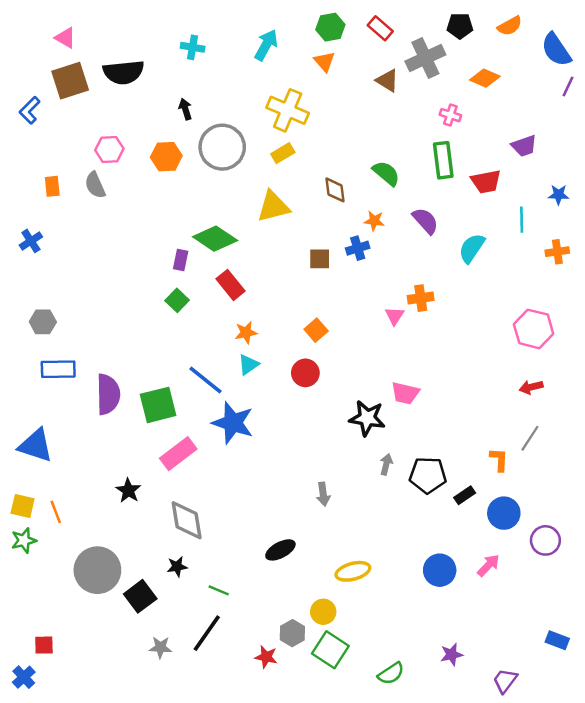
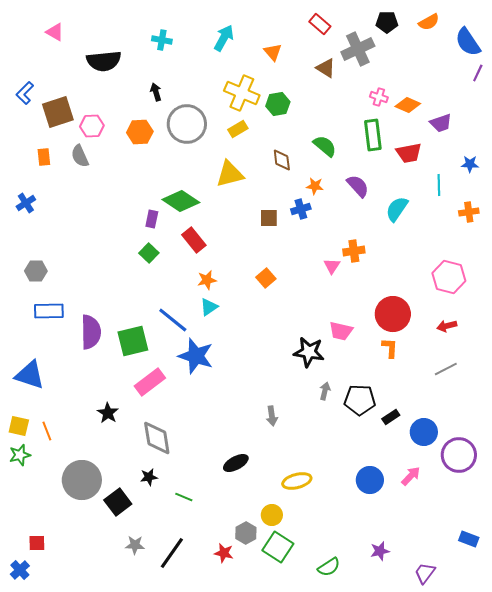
green hexagon: (330, 27) -> (278, 104), moved
orange diamond: (485, 78) -> (408, 105), moved
brown square: (70, 81) -> (58, 112), moved
red circle: (305, 373) -> (393, 314), moved, size x1.5
gray line: (530, 438) -> (446, 369), turned 30
orange L-shape: (499, 460) -> (390, 348), moved
purple circle: (545, 540) -> (459, 455), size x1.4
black line: (207, 633) -> (172, 553), moved

